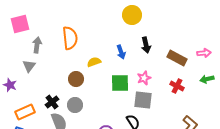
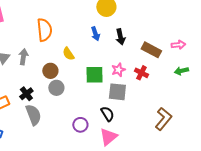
gray arrow: (37, 45) -> (23, 57), moved
blue arrow: (121, 52) -> (95, 34), moved
yellow semicircle: (94, 62) -> (68, 54), turned -104
red cross: (177, 86) -> (141, 73), moved
gray circle: (75, 105) -> (56, 88), moved

